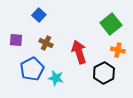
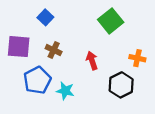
green square: (111, 24) -> (111, 21), moved
purple square: (16, 40) -> (19, 47), size x1.5
red arrow: (79, 52) -> (92, 60), size x0.7

